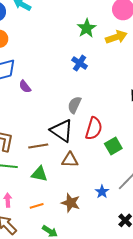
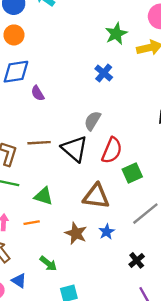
brown line: (38, 146) -> (39, 143), moved
brown triangle: (70, 160) -> (96, 196), moved, size x1.4
blue star: (102, 192) -> (107, 232), moved
orange line: (37, 206) -> (32, 223), moved

